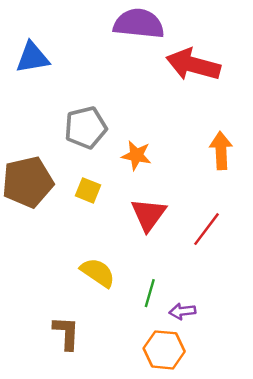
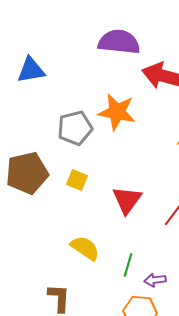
orange star: (136, 155) -> (117, 112), moved, size x1.5

